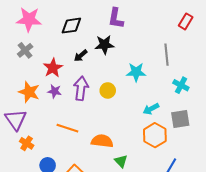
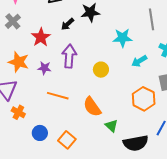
yellow circle: (108, 90) -> (101, 70), moved
purple star: (55, 91) -> (44, 68), moved
cyan arrow: (151, 109) -> (139, 61), moved
orange semicircle: (102, 141) -> (92, 107), turned -130

